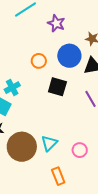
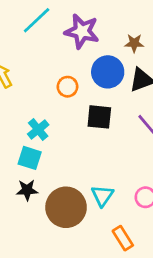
purple star: (56, 23) -> (82, 31), size x1.4

